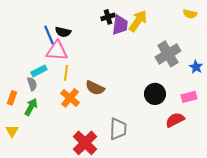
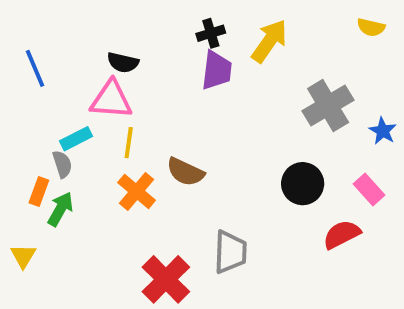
purple trapezoid: (120, 25) -> (217, 70), moved
blue line: (49, 35) -> (35, 68), moved
pink rectangle: (189, 97) -> (369, 190), turned 63
orange rectangle: (12, 98) -> (39, 191), moved

